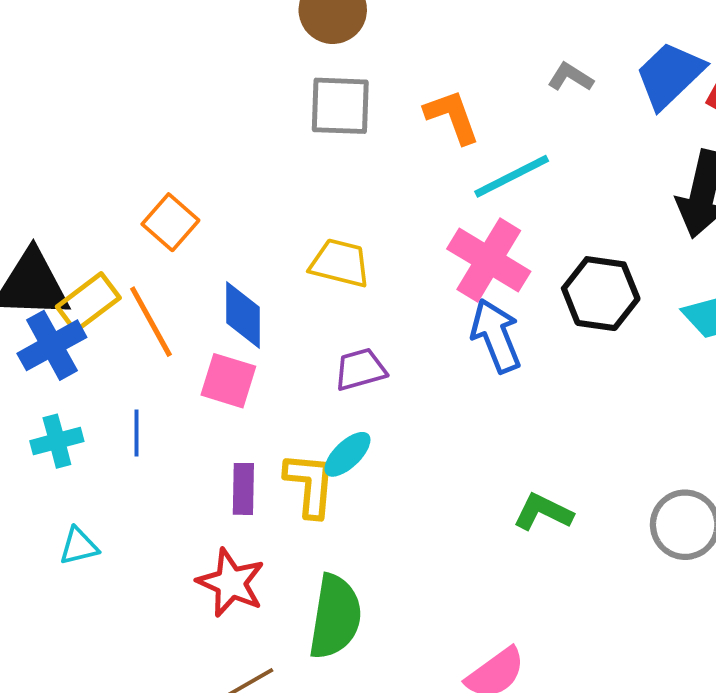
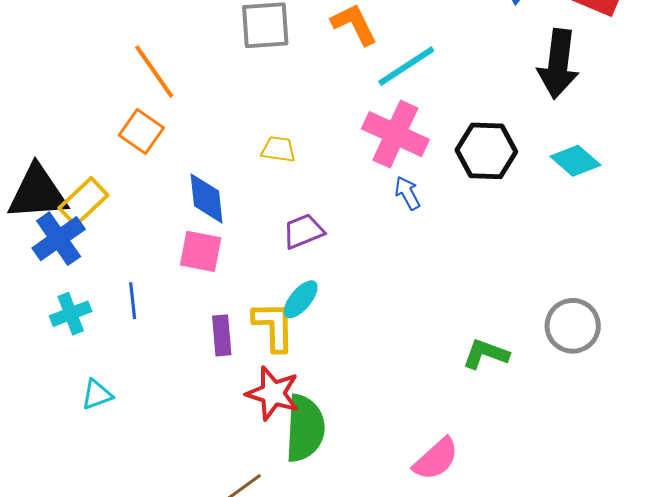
yellow trapezoid: (340, 263) -> (278, 149), size x0.7
orange line: (151, 322) -> (154, 72), moved
blue arrow: (496, 336) -> (407, 193), size x0.6
green L-shape: (543, 512) -> (486, 354), moved
red star: (231, 583) -> (273, 393), moved

